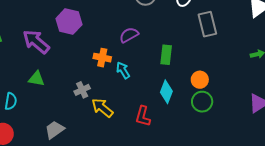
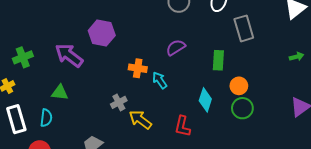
purple semicircle: (129, 35) -> (176, 47), moved
green rectangle: (166, 55) -> (218, 60), moved
green triangle: (36, 79) -> (60, 92), moved

